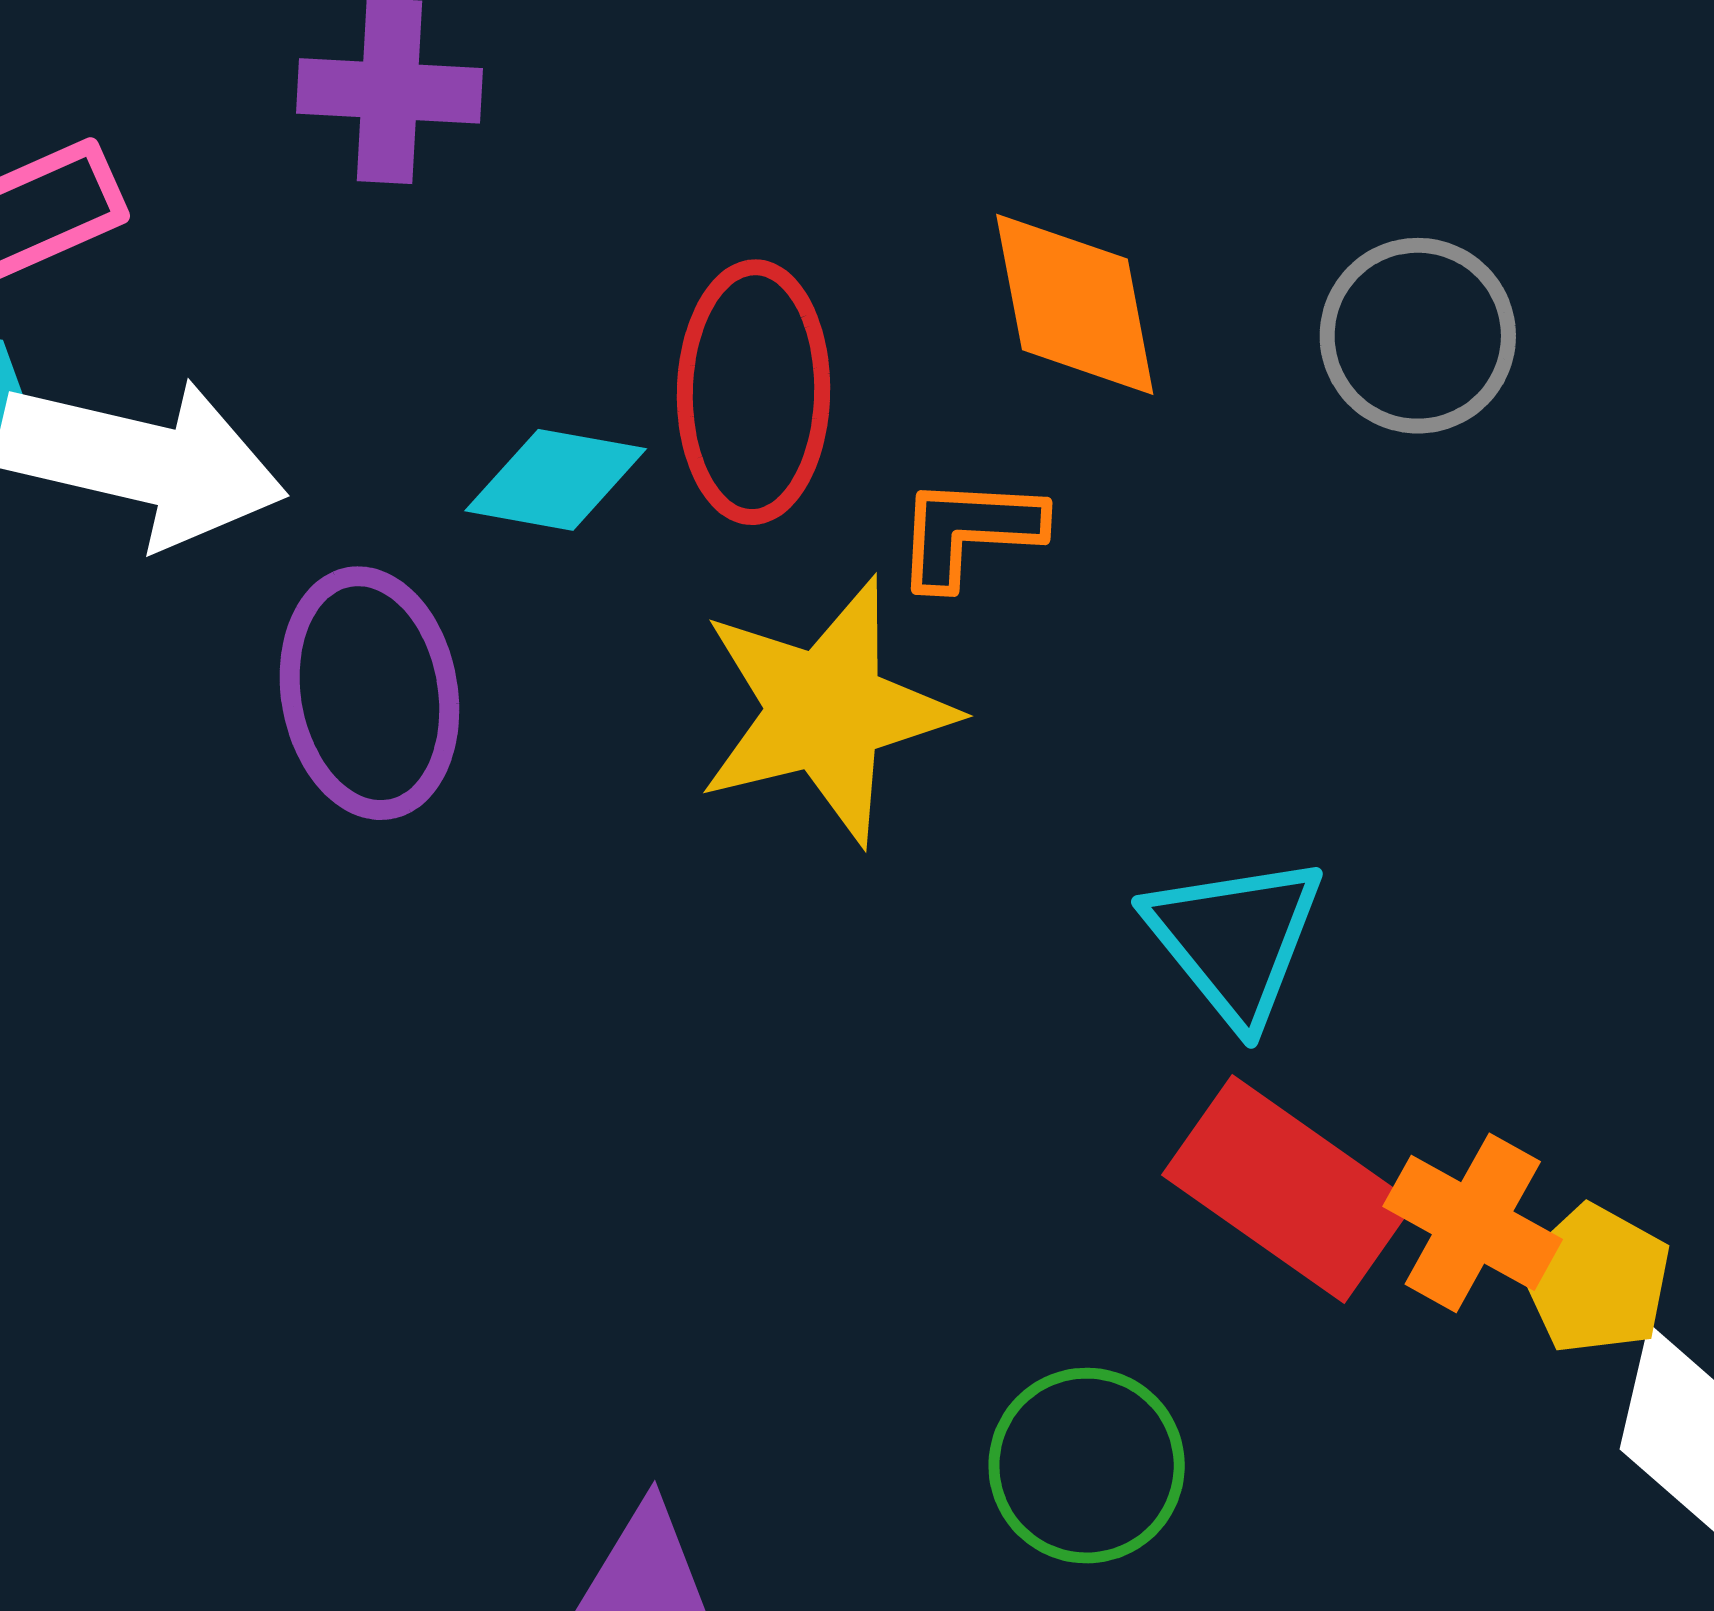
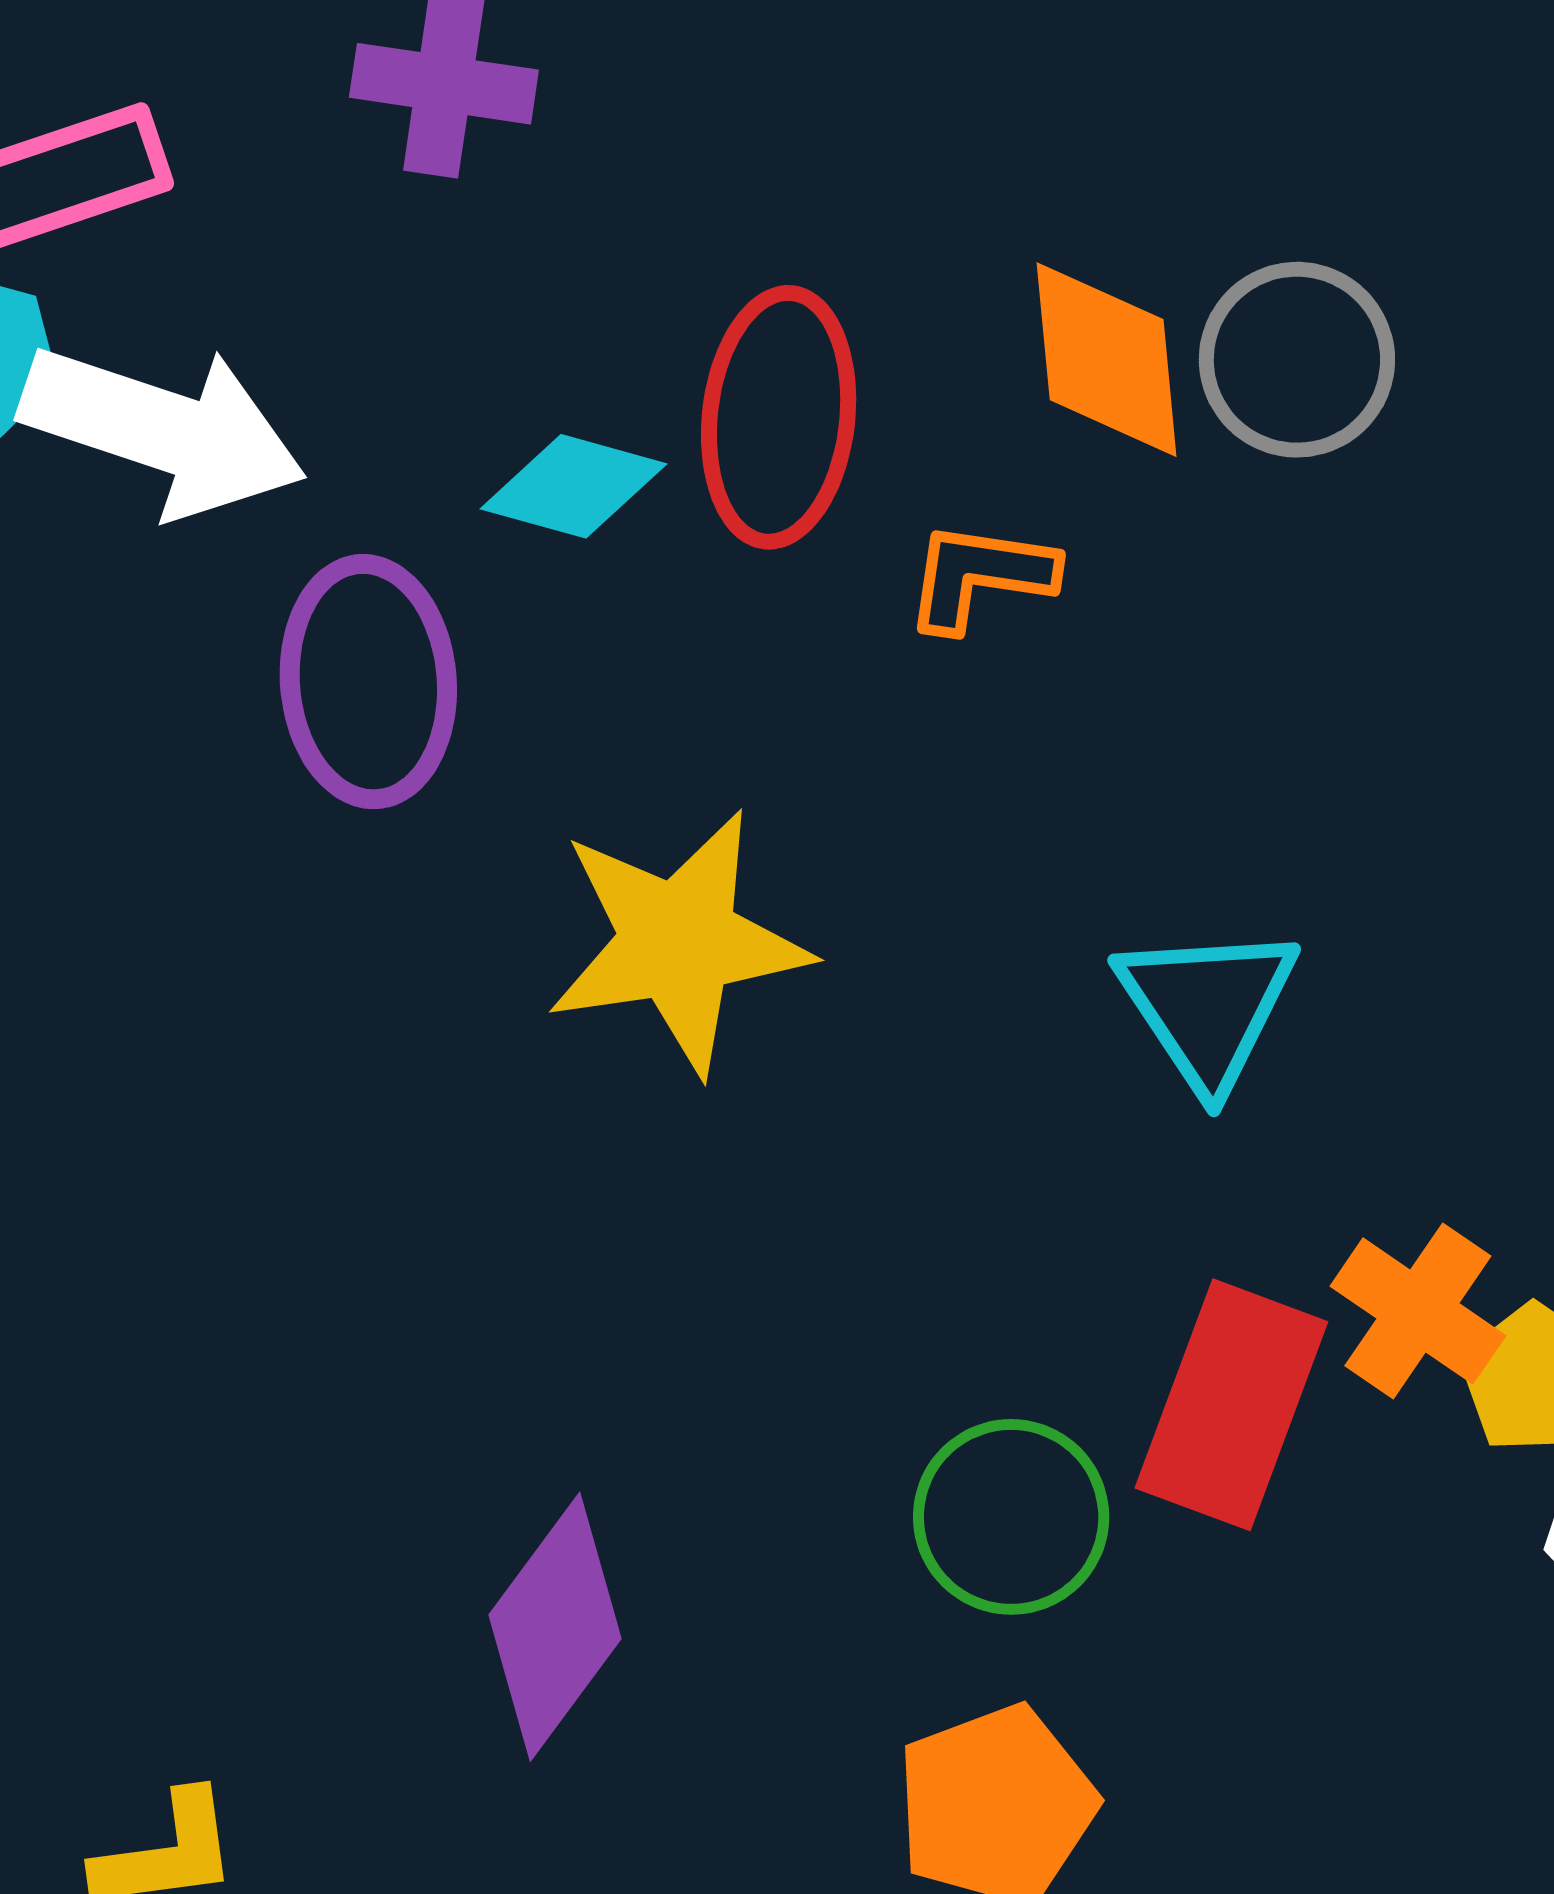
gray circle: (1418, 336) -> (1297, 360), moved
yellow star: (826, 711) -> (678, 942), moved
red rectangle: (1288, 1189) -> (1231, 1405), moved, turned 70

